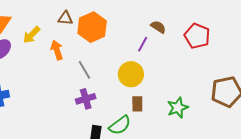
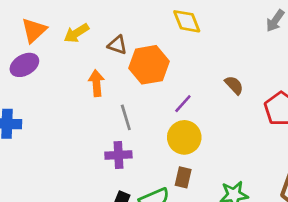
yellow arrow: (32, 35) -> (76, 33), moved
purple line: (143, 44) -> (183, 104), moved

